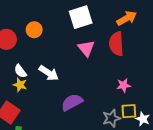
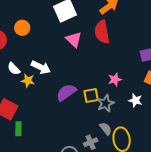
yellow star: (20, 85) -> (28, 81), moved
pink star: (124, 85) -> (115, 79), moved
yellow square: (129, 111) -> (91, 96), moved

